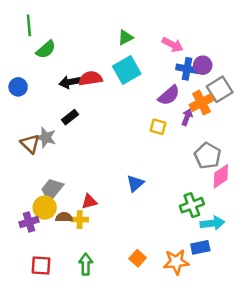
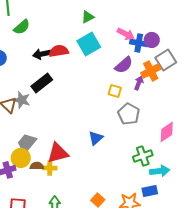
pink arrow: (173, 45) -> (126, 34), moved
black rectangle: (70, 117) -> (42, 83), size x1.5
gray pentagon: (208, 156) -> (129, 114), moved
red triangle: (89, 202) -> (58, 153), size x1.6

